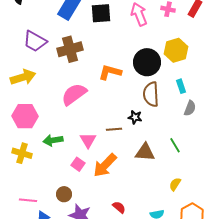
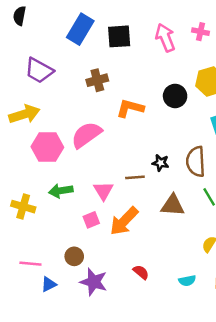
brown cross: (70, 49) -> (97, 80), moved, size x0.7
black circle: (147, 62) -> (175, 96), size x0.7
brown semicircle: (151, 94) -> (196, 162), moved
pink hexagon: (25, 116) -> (47, 147), moved
pink square: (78, 164) -> (91, 220), turned 32

